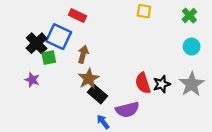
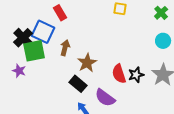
red rectangle: (78, 16) -> (60, 13), turned 35
green square: (49, 58) -> (34, 51), size x1.6
brown star: (89, 79) -> (87, 63), moved
purple semicircle: (127, 110) -> (105, 98), turned 50

